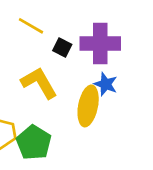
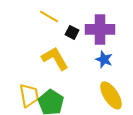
yellow ellipse: (88, 106) -> (111, 95), moved, turned -44

